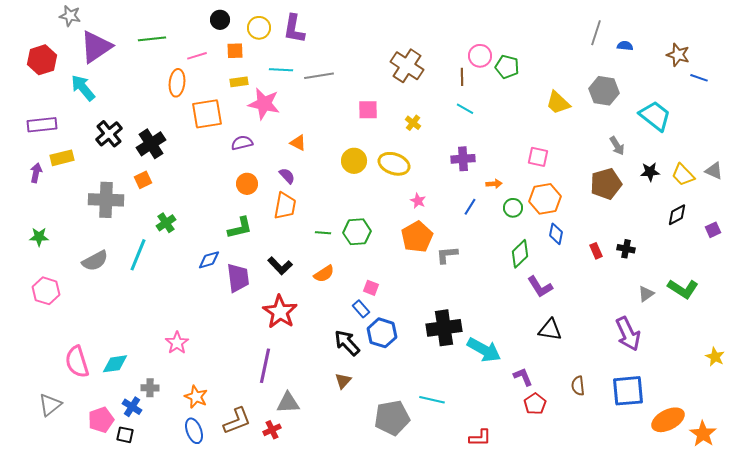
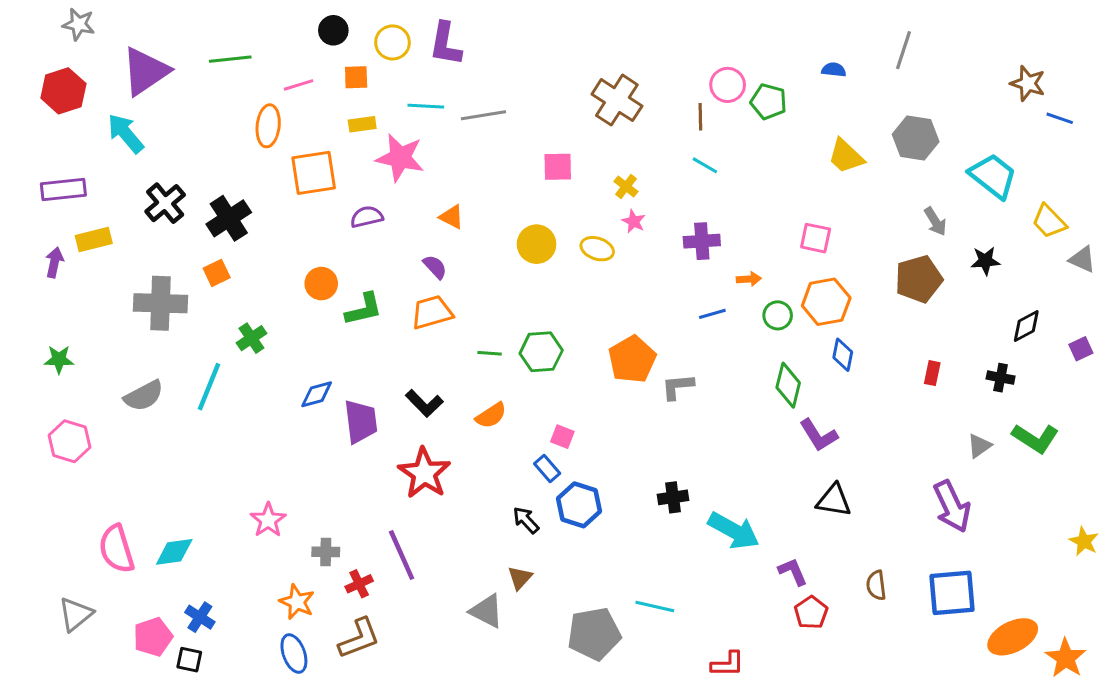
gray star: (70, 16) -> (79, 24), moved
blue semicircle: (625, 46) -> (834, 70), moved
yellow ellipse: (394, 164) -> (597, 249), size x0.7
yellow trapezoid: (683, 175) -> (1049, 221), moved
orange circle: (247, 184) -> (321, 284), moved
pink star: (418, 201) -> (634, 221), moved
orange trapezoid: (285, 206) -> (432, 312), turned -116
blue line: (470, 207) -> (712, 314), turned 42
green L-shape: (240, 228) -> (364, 309), moved
black cross: (626, 249) -> (1001, 378), moved
red rectangle: (596, 251) -> (932, 373), moved, turned 35
green diamond: (520, 254) -> (788, 385), turned -32
black cross: (444, 328) -> (673, 497), size x0.6
black arrow: (347, 343) -> (526, 520), size x0.7
purple line: (265, 366) -> (402, 555), turned -36
gray cross: (150, 388) -> (326, 552), moved
gray triangle: (288, 403) -> (486, 611), moved, turned 30
red cross: (272, 430) -> (359, 584), moved

